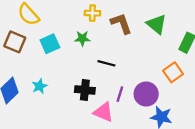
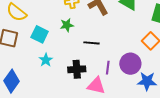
cyan square: (50, 44) -> (40, 34), turned -30
cyan star: (40, 86) -> (46, 60), moved

